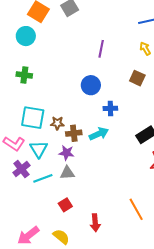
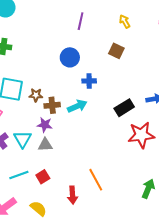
cyan triangle: (39, 149) -> (23, 139), moved
cyan line: (43, 178) -> (19, 175), moved
orange line: (136, 209) -> (96, 180), moved

